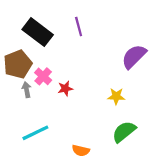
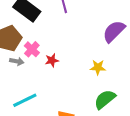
gray arrow: (27, 90) -> (17, 61), turned 112

